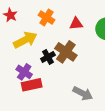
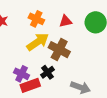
yellow arrow: (25, 40) -> (38, 42), moved
black cross: (48, 57) -> (47, 72), moved

